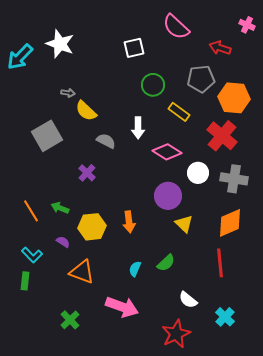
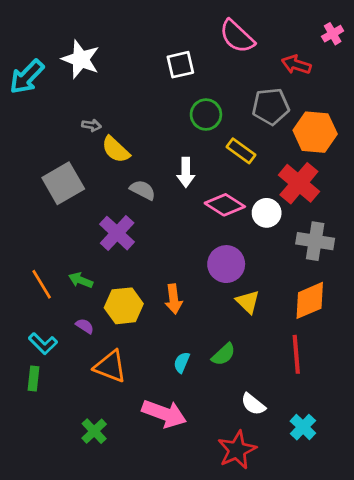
pink cross: (247, 25) -> (333, 34), turned 35
purple cross: (87, 173) -> (117, 233), size x1.5
white circle: (198, 173) -> (267, 213), moved

